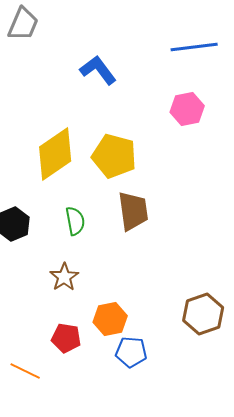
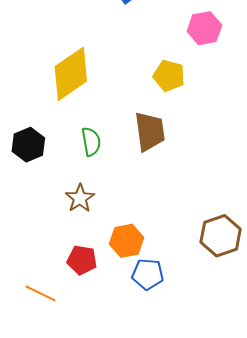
yellow pentagon: (114, 156) -> (169, 76), moved, size x0.7

